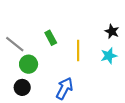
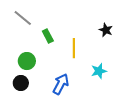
gray line: (15, 44) -> (23, 18), moved
cyan star: (109, 56) -> (99, 71), moved

